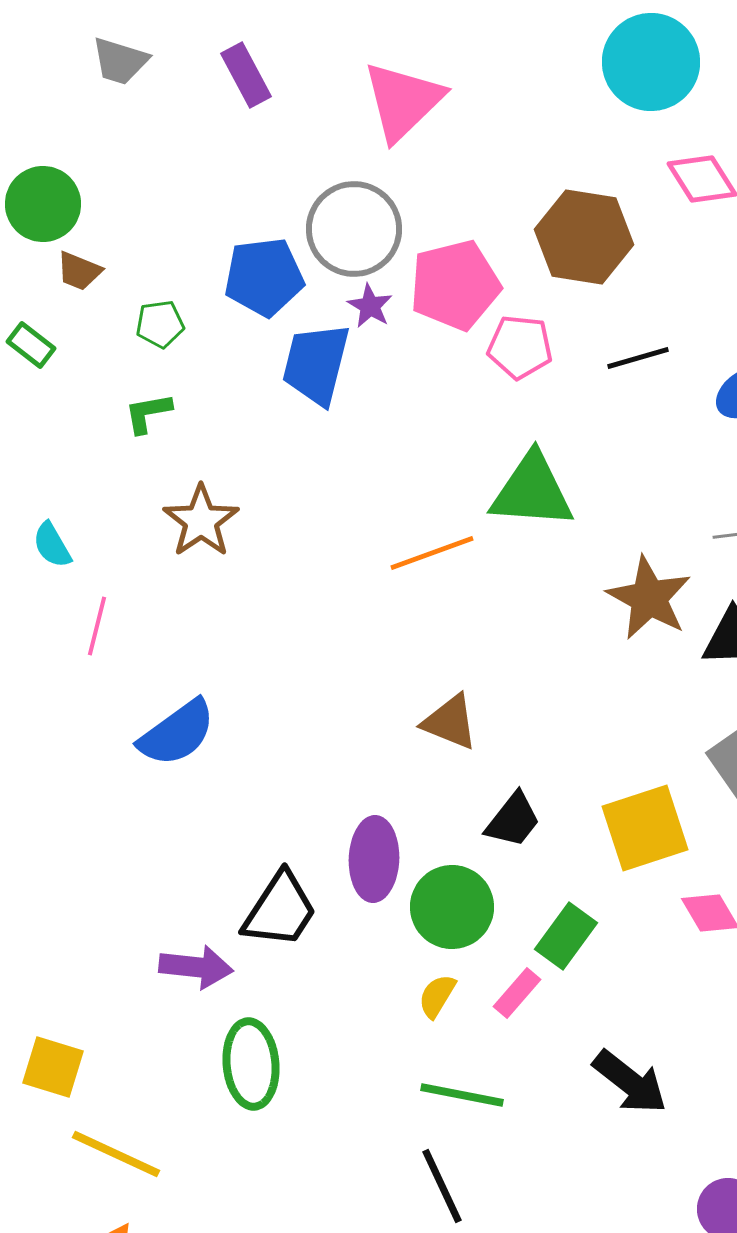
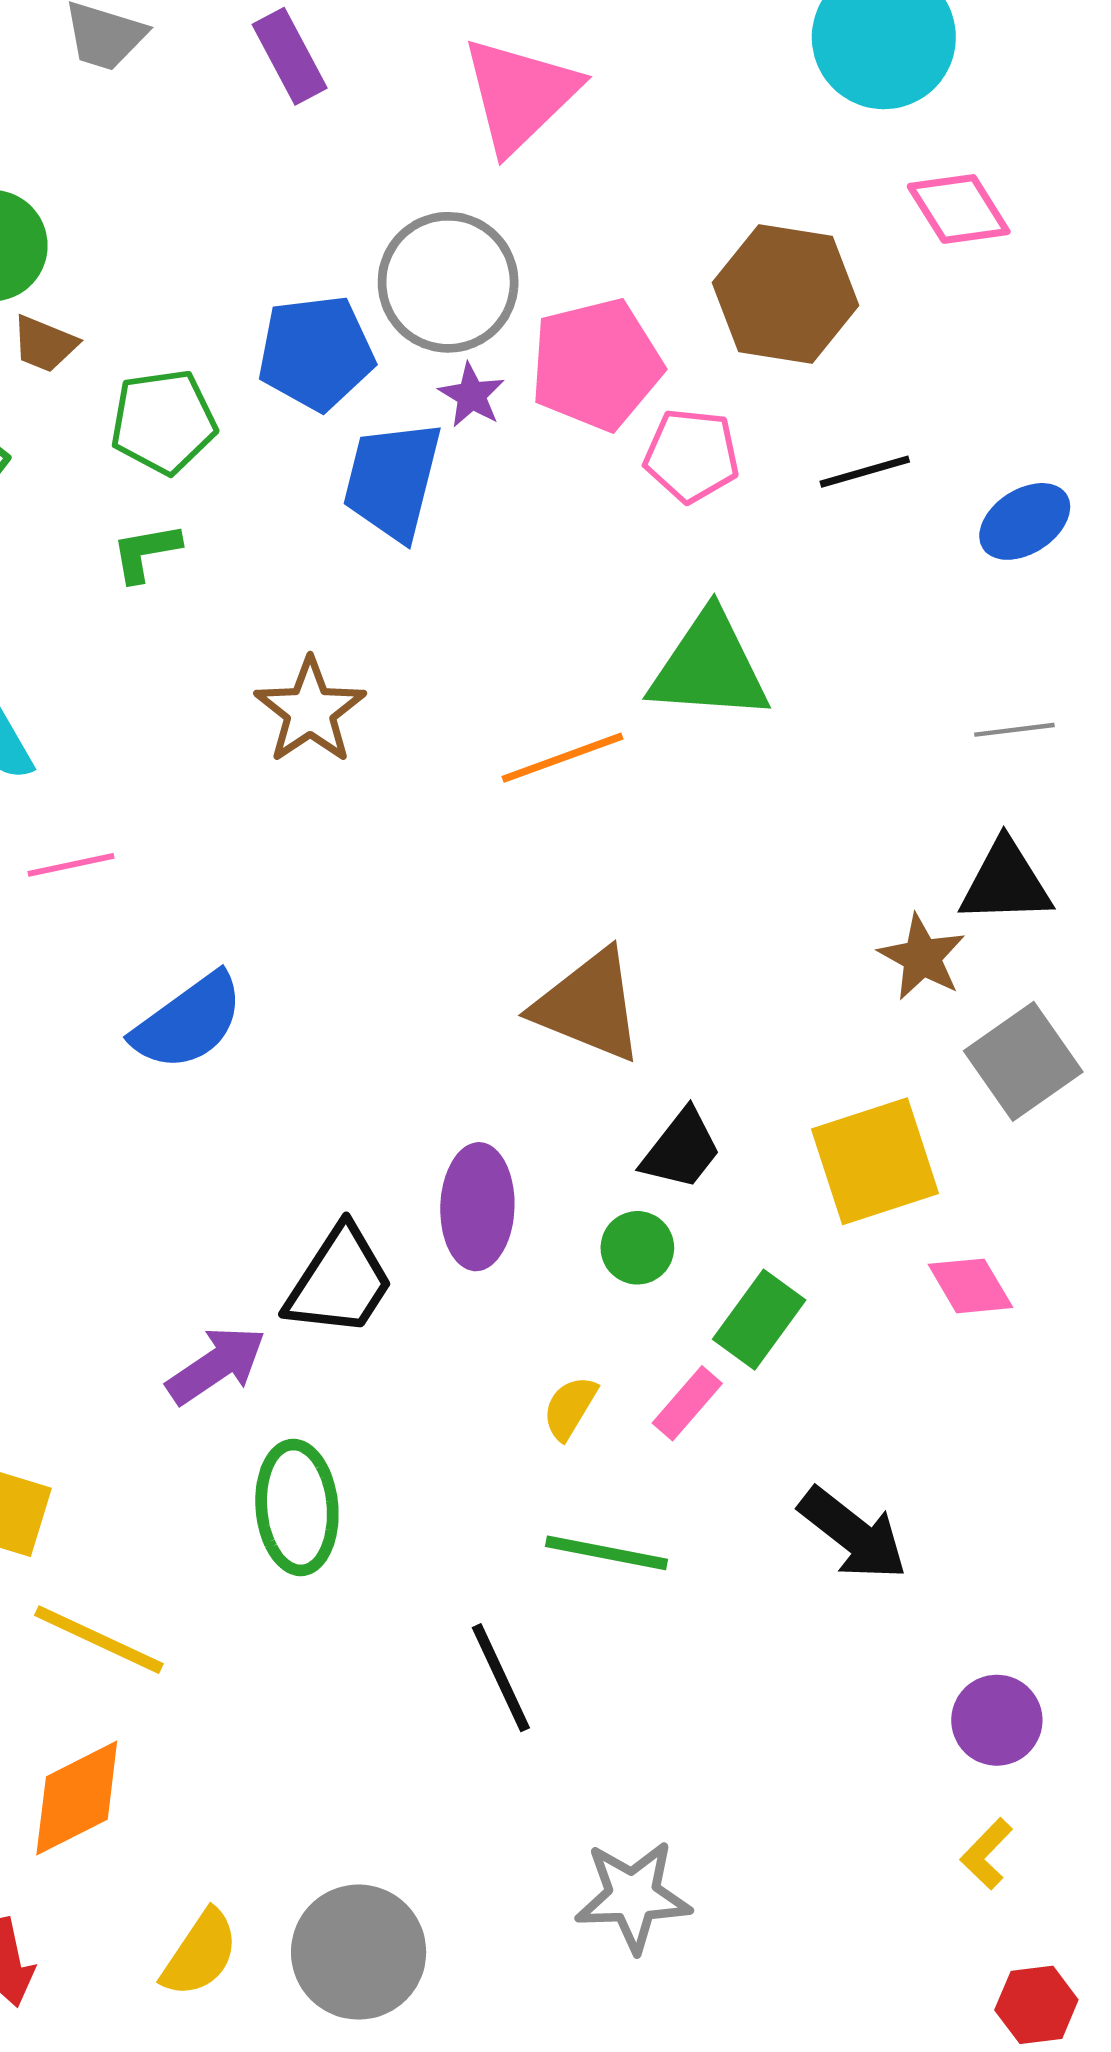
green pentagon: (160, 324) -> (163, 422), size x1.5
brown star: (201, 521) -> (310, 711), moved
brown star: (649, 598) -> (922, 957), moved, size x0.7
pink line: (97, 626) -> (71, 865), turned 64
brown triangle: (450, 722) -> (589, 1006), size x1.4
green circle: (452, 907) -> (637, 1248), moved, size x0.6
purple arrow: (196, 967) -> (216, 1365), turned -40
black line: (442, 1186) -> (501, 1678), moved

